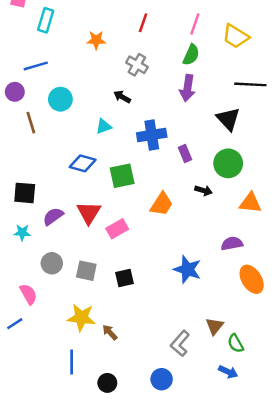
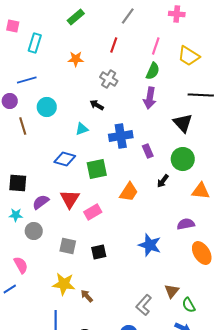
black arrow: (204, 190) -> (163, 181), turned 112
gray circle: (52, 263) -> (34, 231), moved

